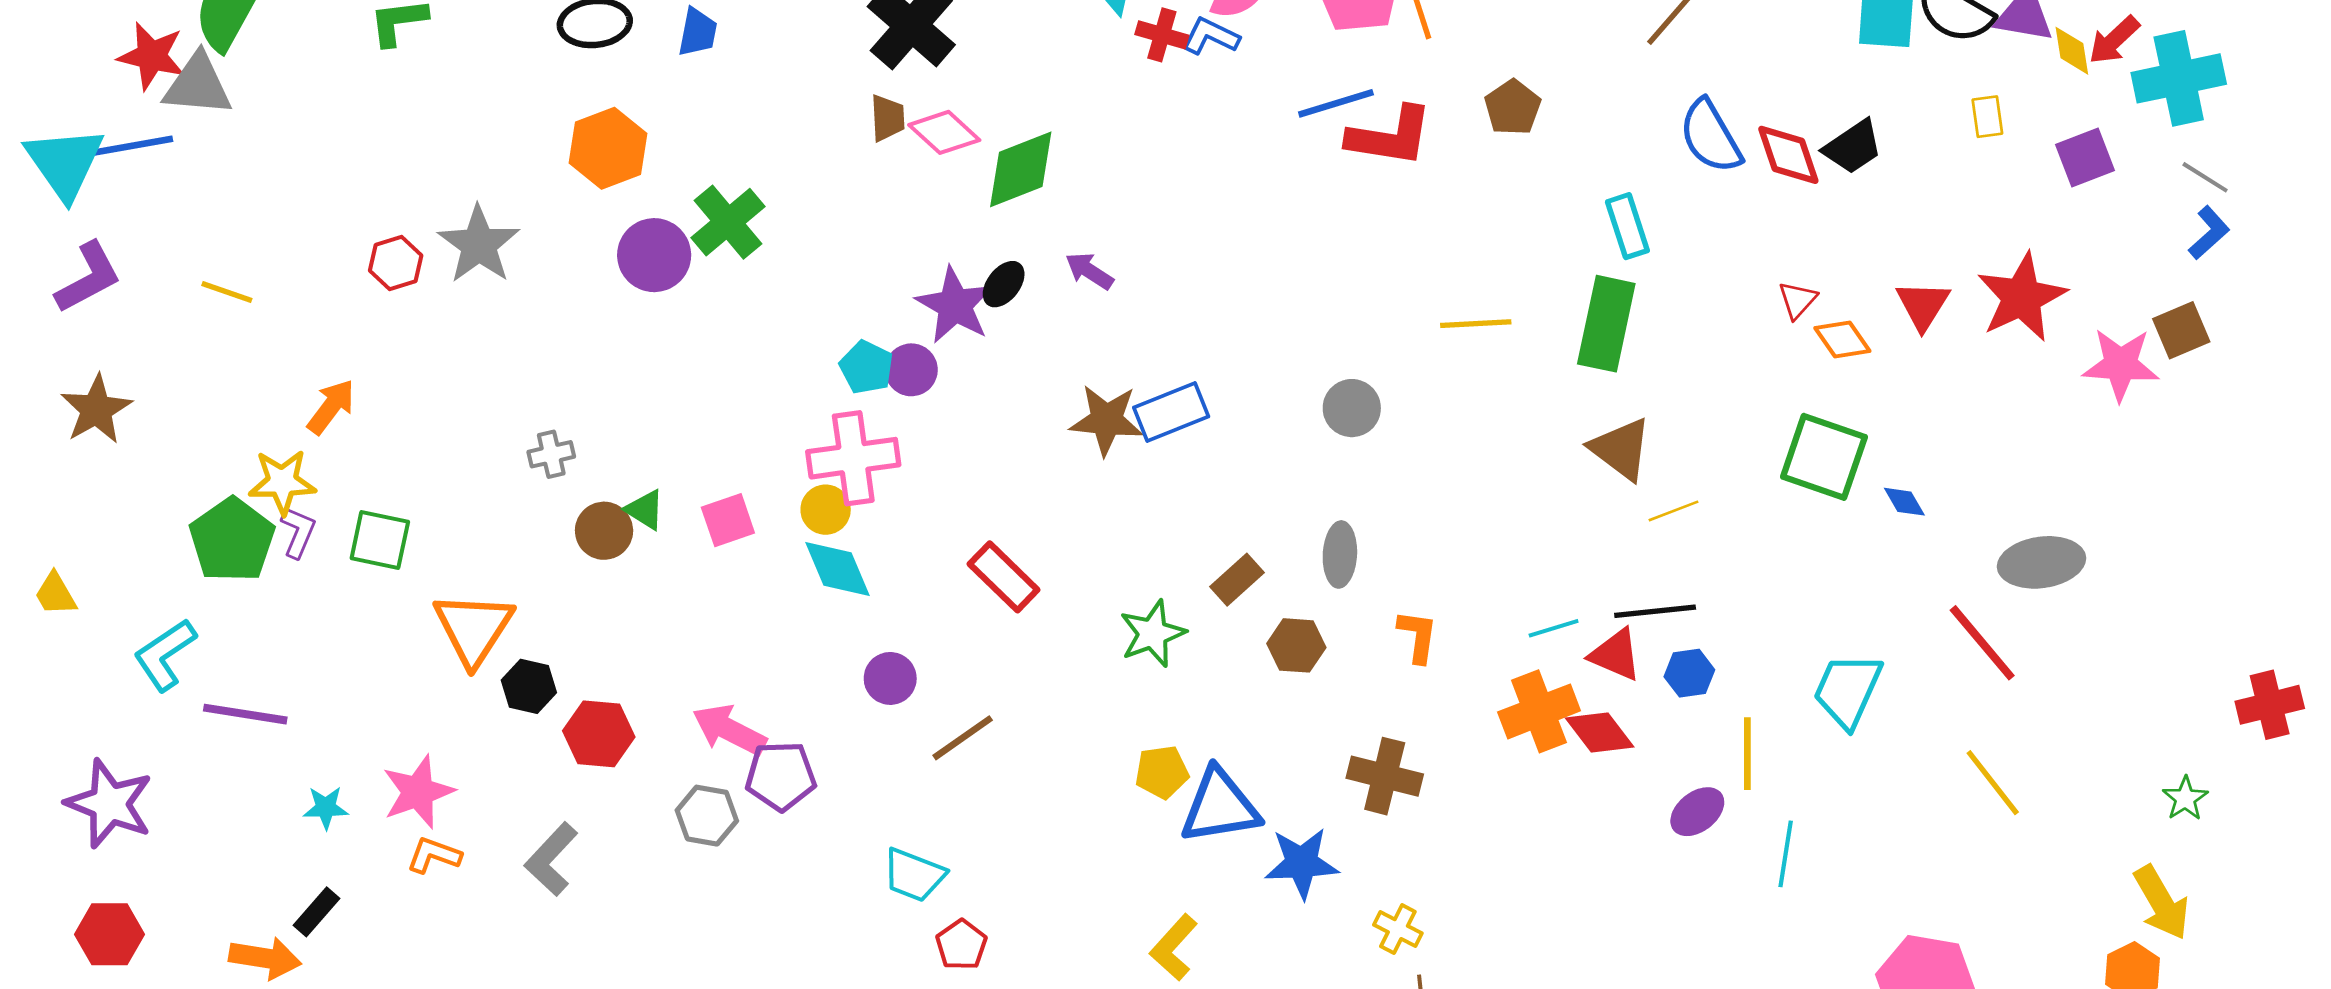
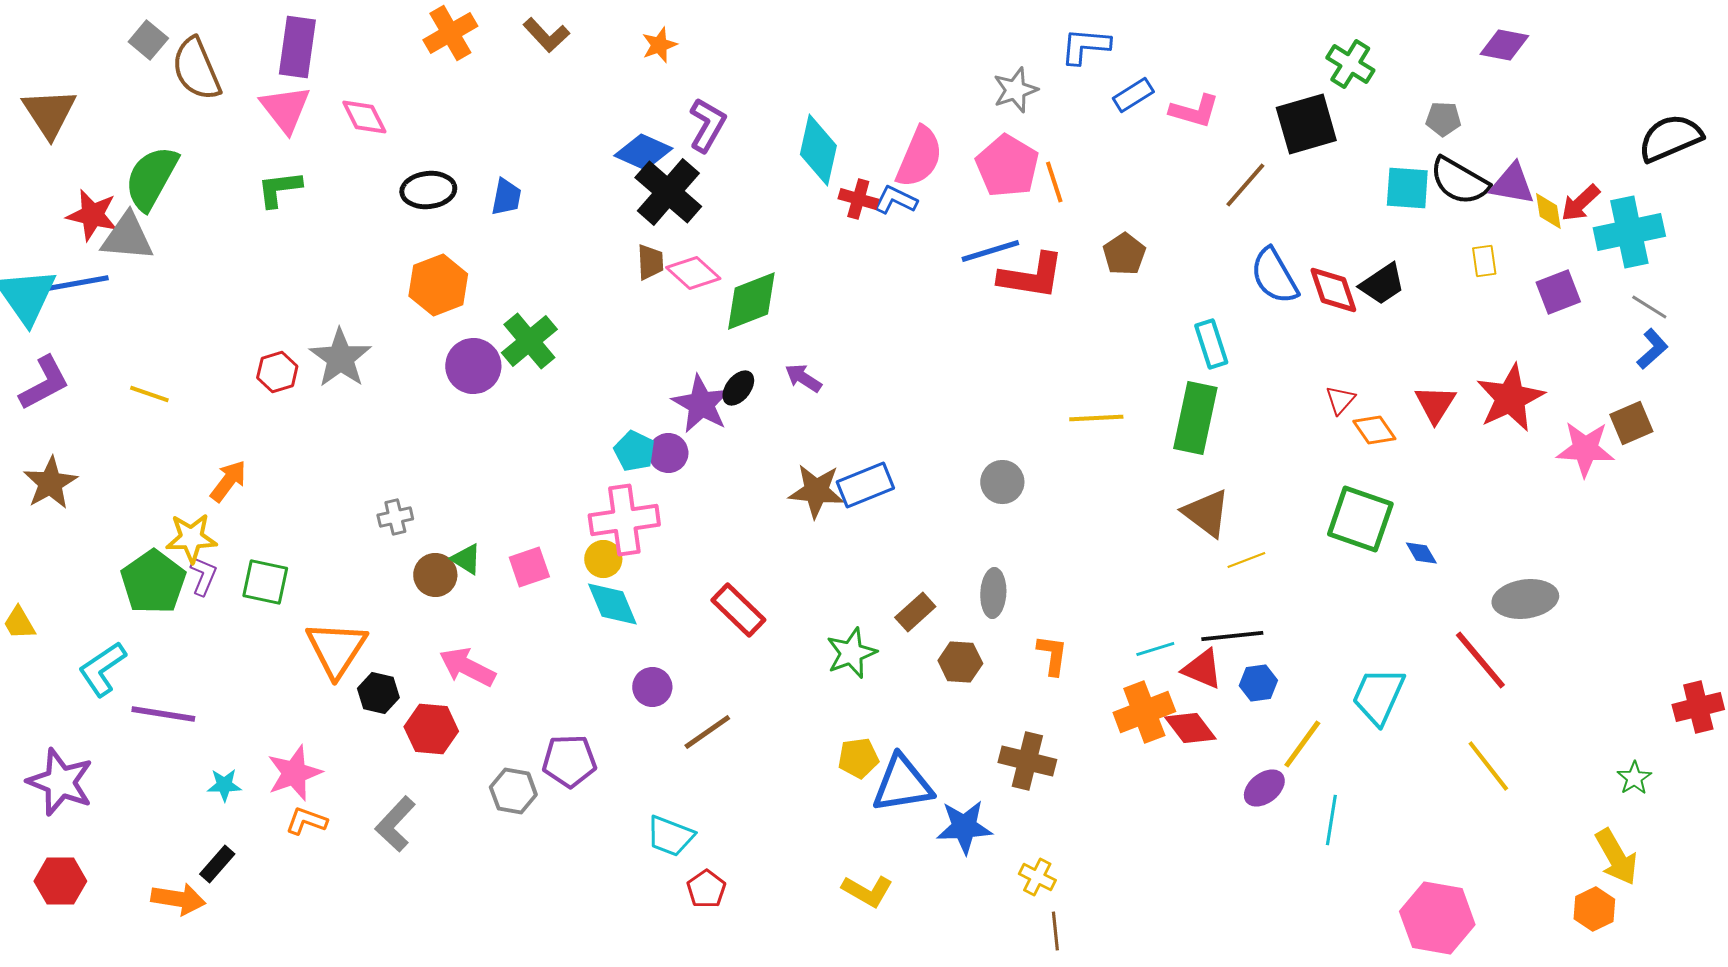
pink arrow: (729, 730) -> (467, 667), moved
yellow line: (1747, 754) -> (1302, 744), turned 36
yellow L-shape: (1174, 947) -> (867, 891), turned -102

